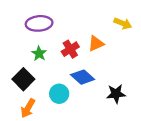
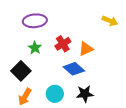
orange triangle: (96, 44) -> (86, 49), moved
cyan circle: (59, 94) -> (55, 94), moved
black star: (116, 94) -> (85, 94), moved

